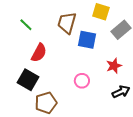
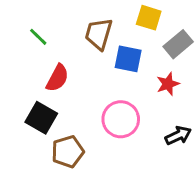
red star: (114, 66) -> (168, 84), moved
pink circle: (82, 81) -> (121, 119), size x1.6

